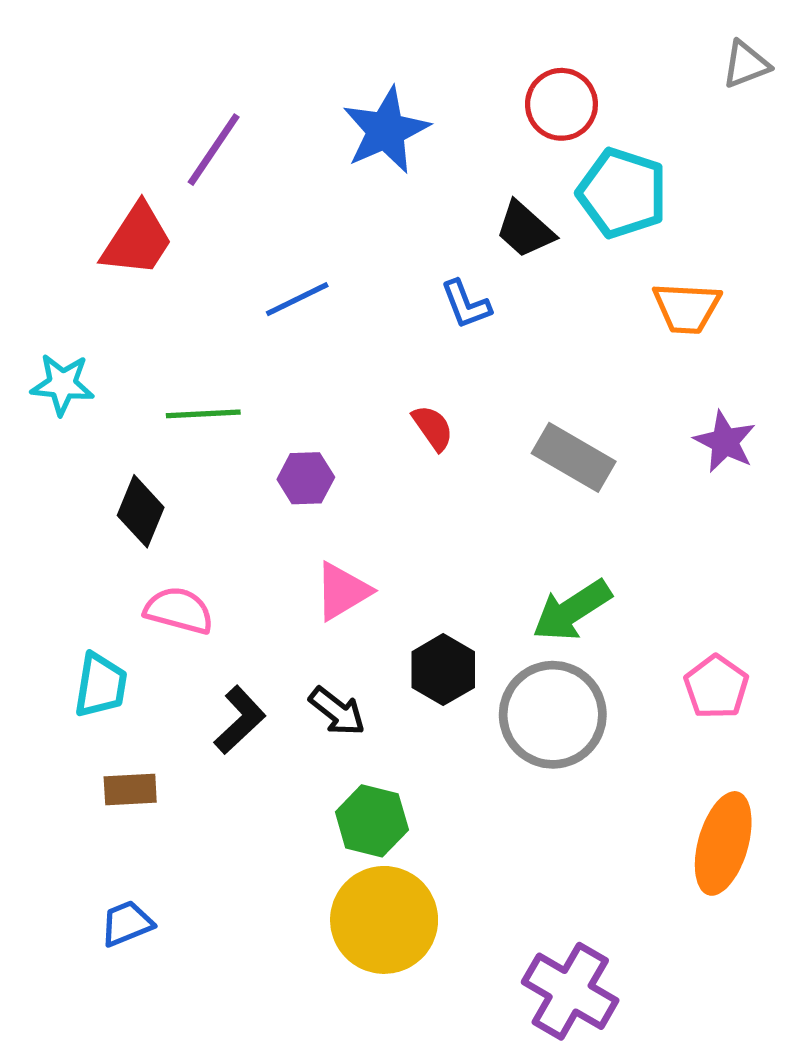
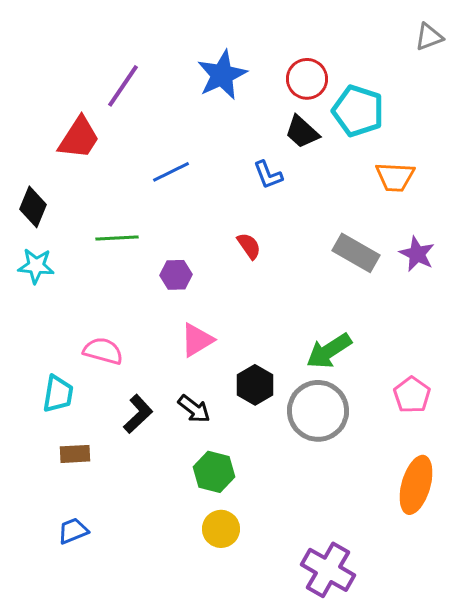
red circle: (561, 104) -> (307, 79), moved
cyan star: (62, 384) -> (36, 266), moved
gray rectangle: (574, 457) -> (356, 253), moved
black diamond: (141, 511) -> (33, 207), moved
yellow circle: (384, 920) -> (221, 529), size x0.6

